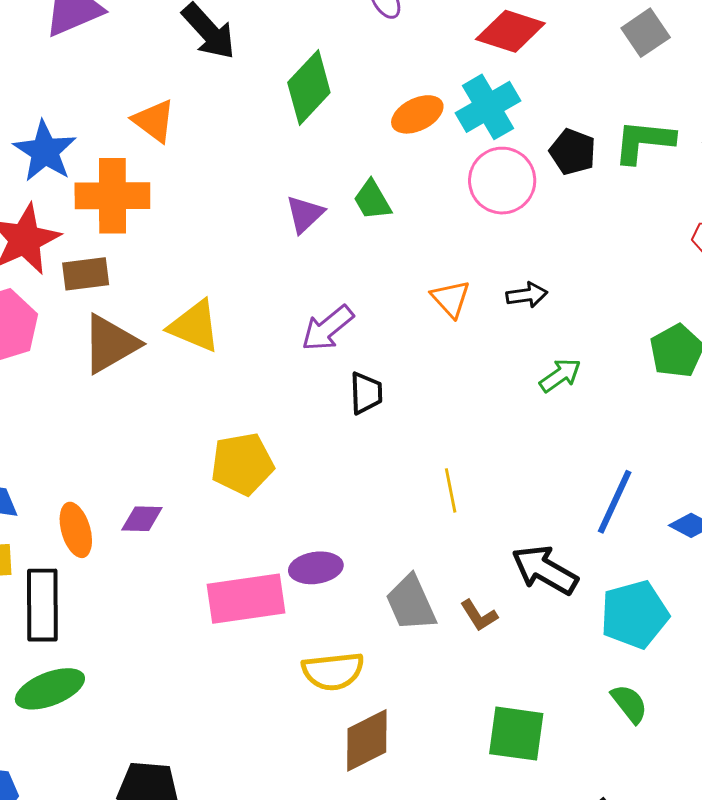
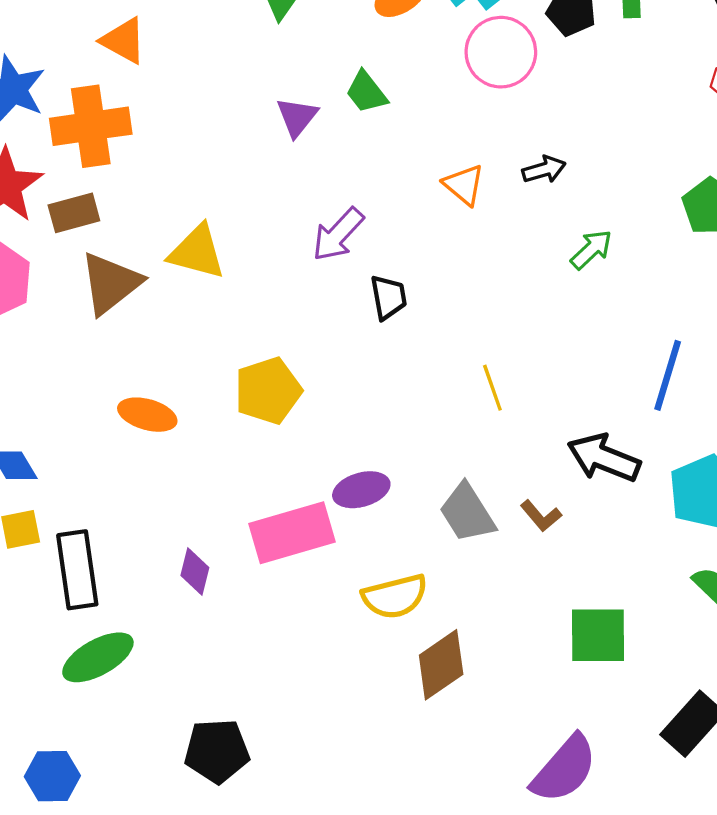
purple diamond: (142, 519) -> (195, 572), moved, turned -69
orange ellipse: (76, 530) -> (147, 415), moved, turned -50

